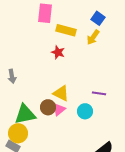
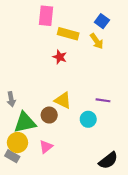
yellow arrow: (93, 37) -> (97, 41), turned -70
gray arrow: (12, 76) -> (11, 99), moved
pink triangle: (59, 109) -> (46, 147), moved

